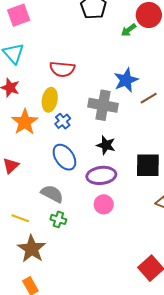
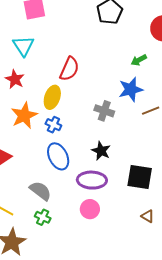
green arrow: (129, 30) -> (139, 60), moved
red semicircle: (62, 69) -> (69, 69), turned -80
gray cross: (103, 105) -> (104, 111), size x0.7
blue cross: (63, 121) -> (53, 125), moved, turned -35

